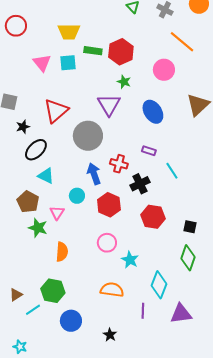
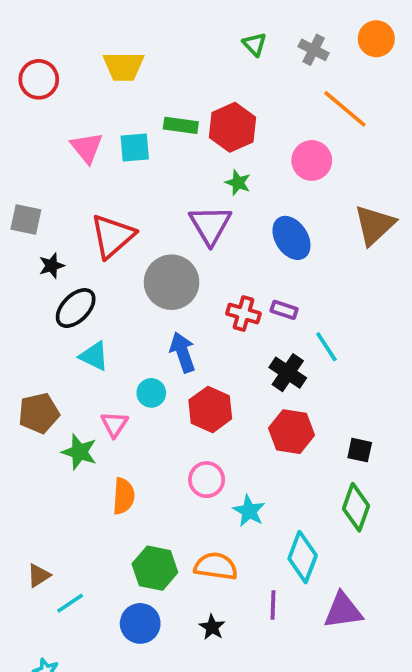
yellow trapezoid: (69, 32) -> (124, 66), moved
red cross: (119, 164) -> (243, 314), moved
black cross: (140, 184) -> (288, 373), moved, turned -30
brown pentagon: (28, 202) -> (39, 413), moved, turned 30
green hexagon: (53, 291) -> (155, 568), moved
black star: (110, 335) -> (212, 627), moved

